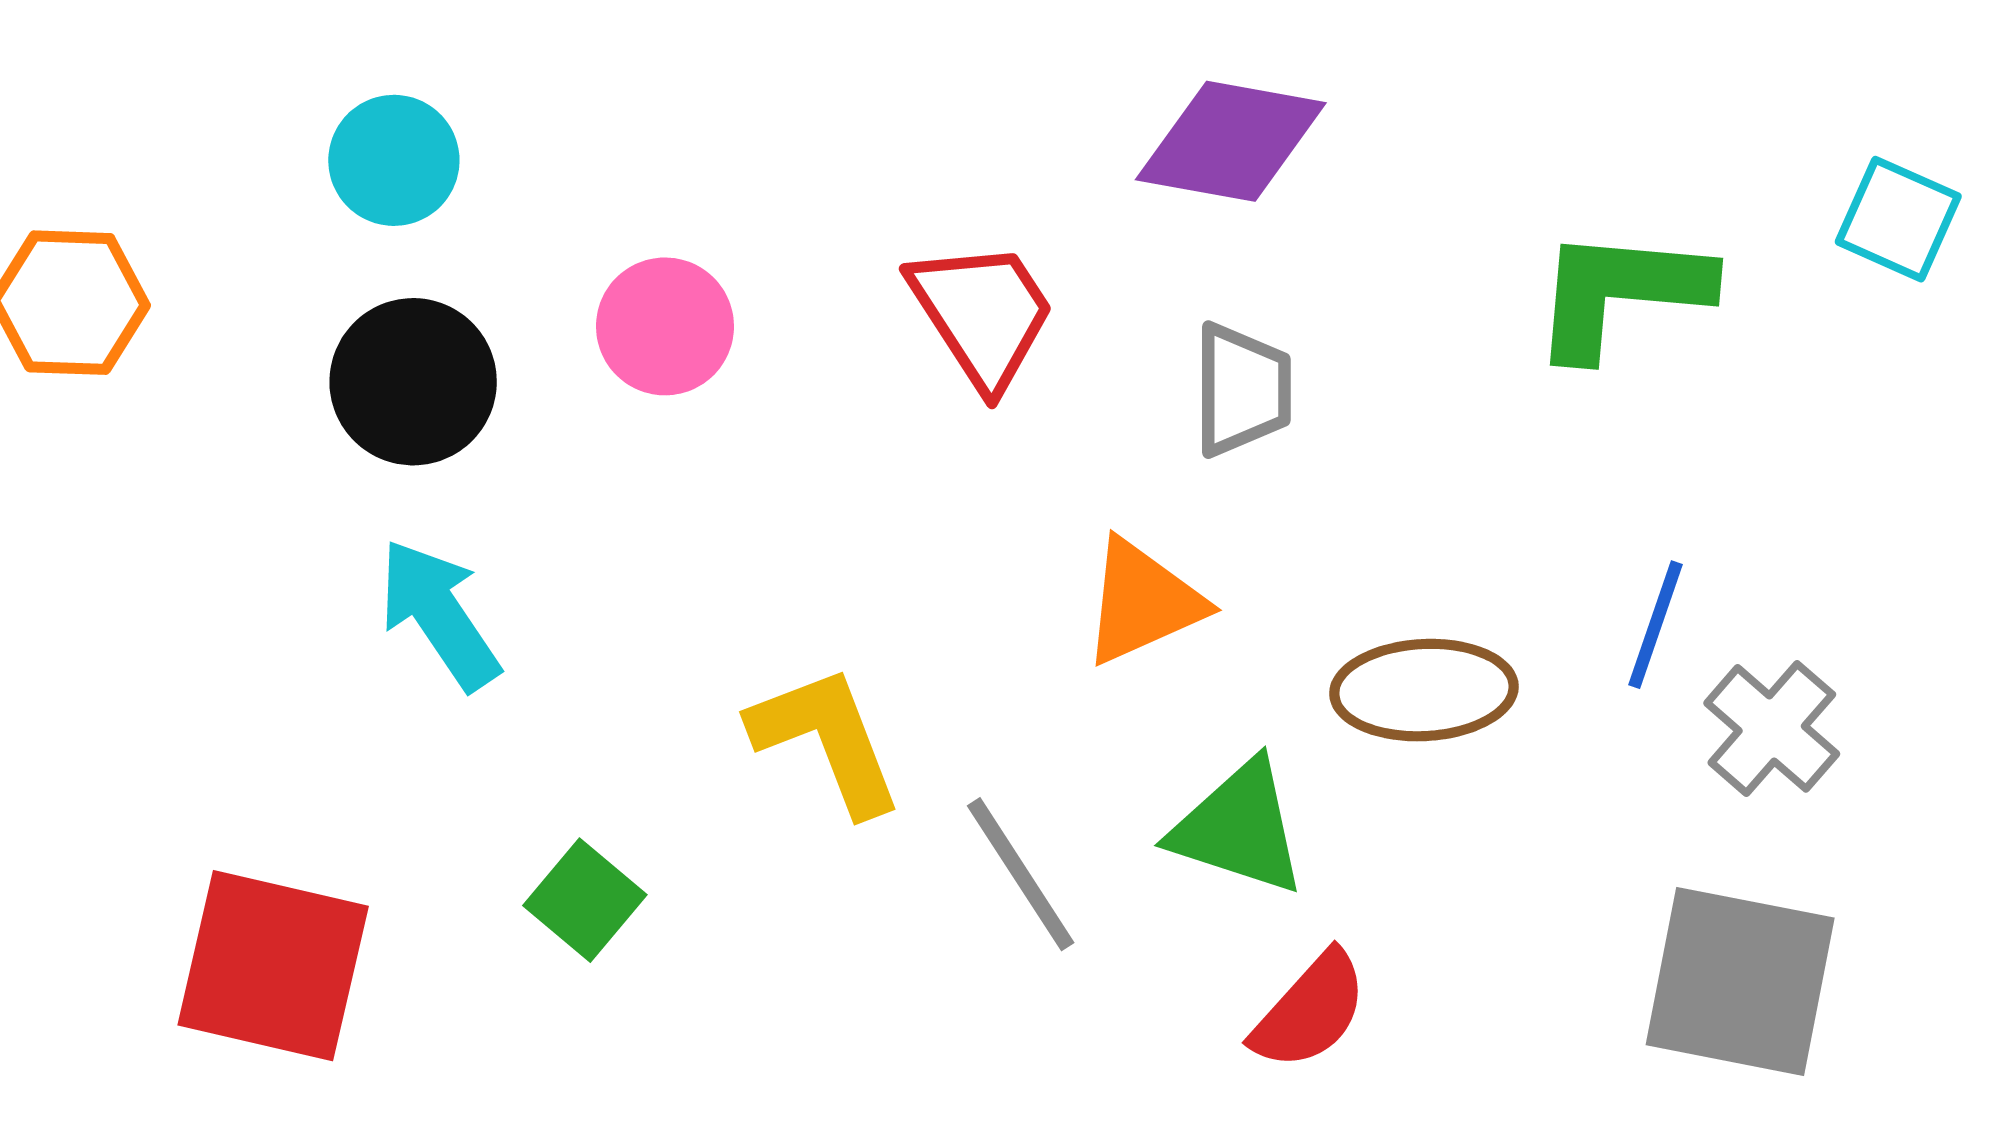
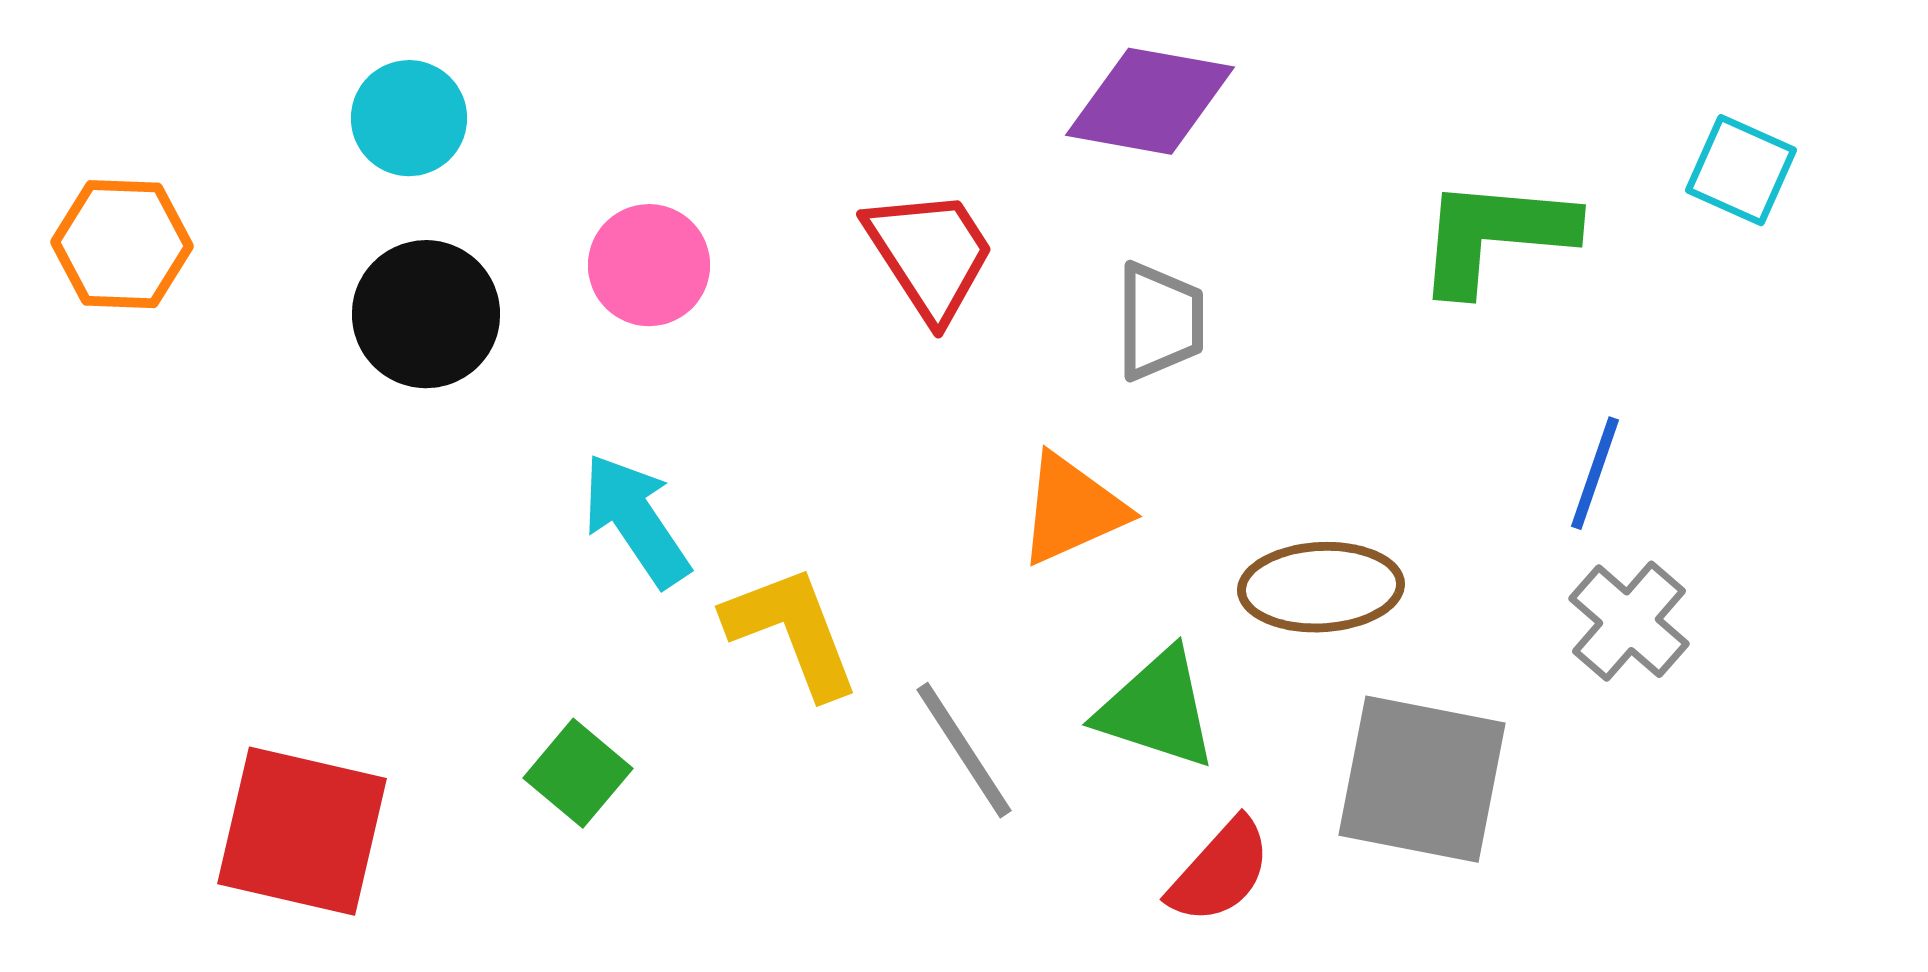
cyan arrow: (439, 614) -> (636, 520), moved
blue line: (1655, 625) -> (1595, 473), moved
gray square: (1740, 981) -> (1422, 779), moved

